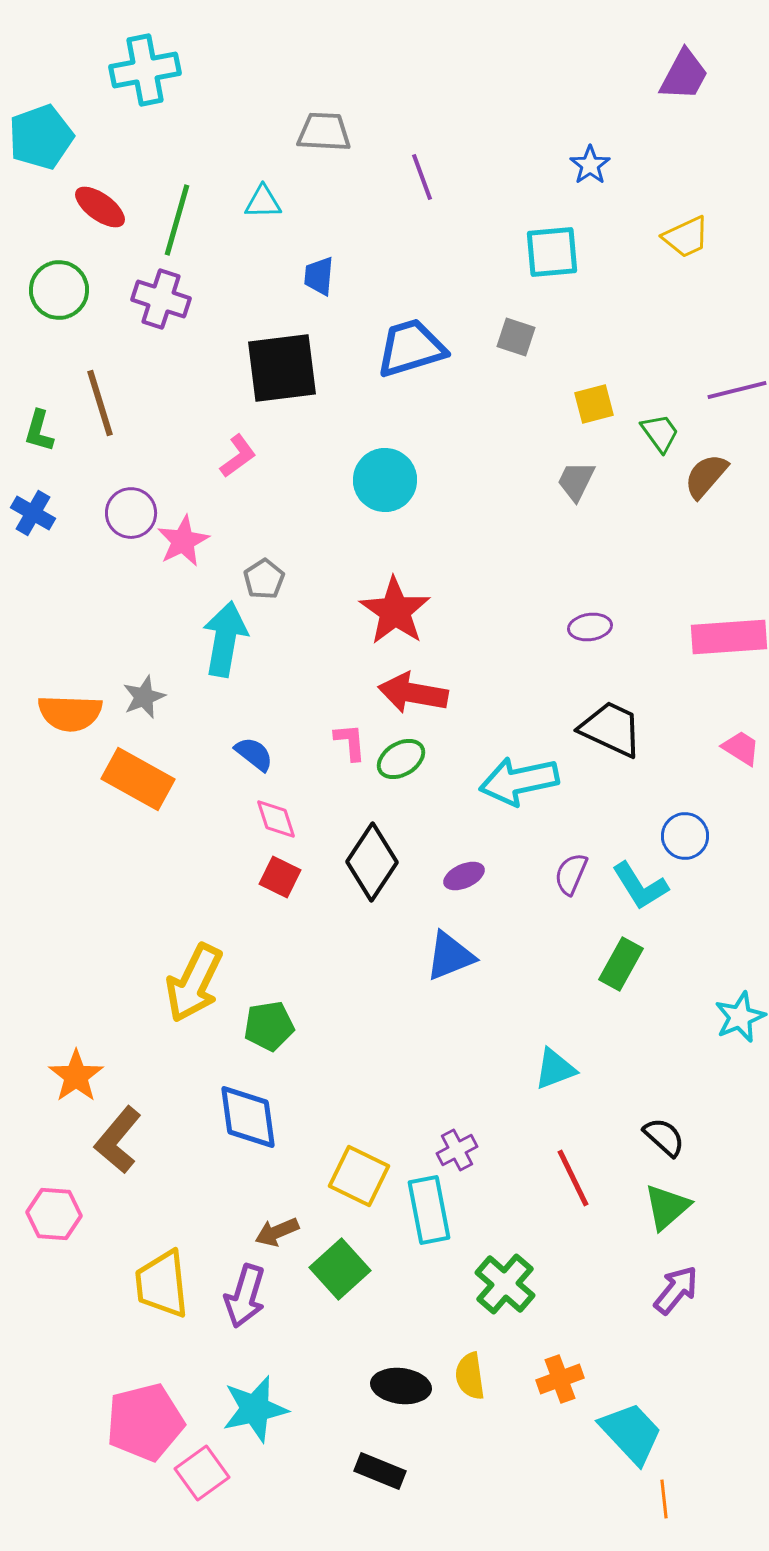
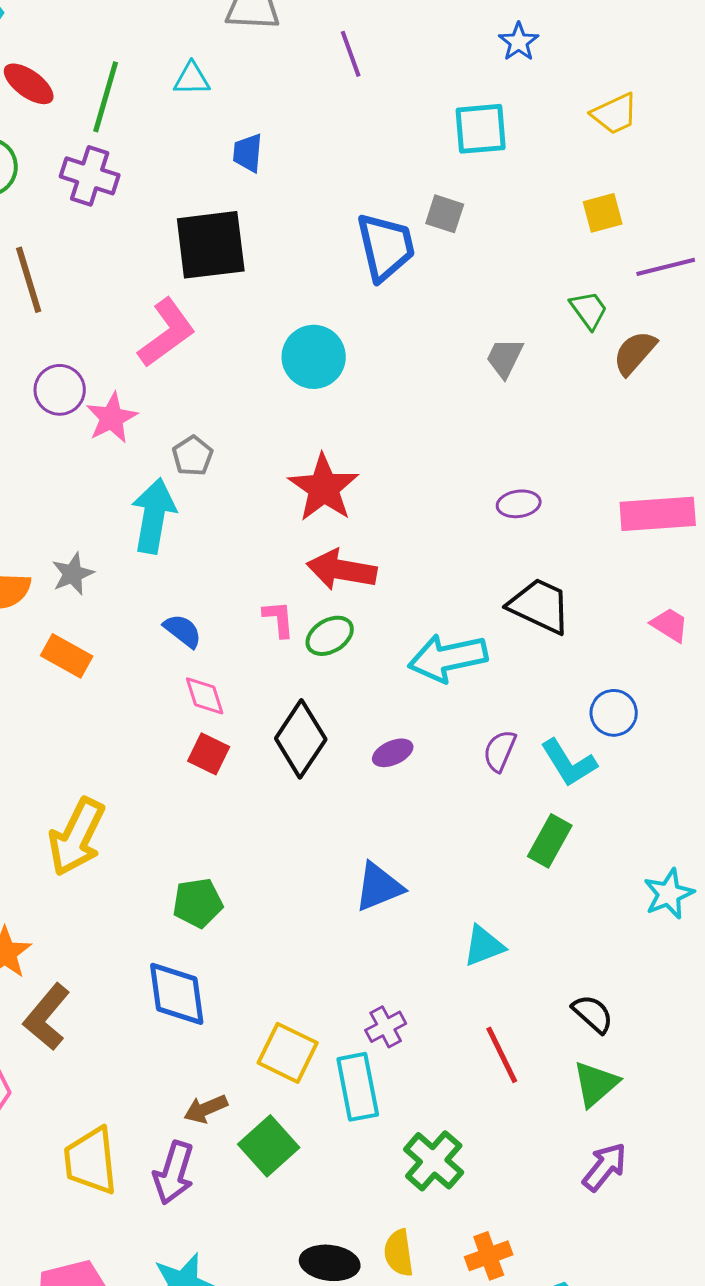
blue trapezoid: (411, 348) -> (386, 247), moved, turned 94
yellow square: (594, 404) -> (603, 213), moved
pink L-shape: (238, 456) -> (167, 333), size x1.6
orange rectangle: (138, 779) -> (67, 656), size x0.7
blue triangle: (450, 956) -> (379, 887), moved
yellow arrow: (194, 983) -> (77, 837), moved

